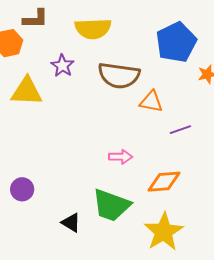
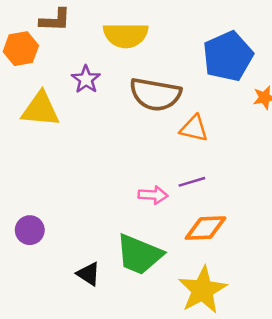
purple line: (180, 130) -> (192, 182), moved

